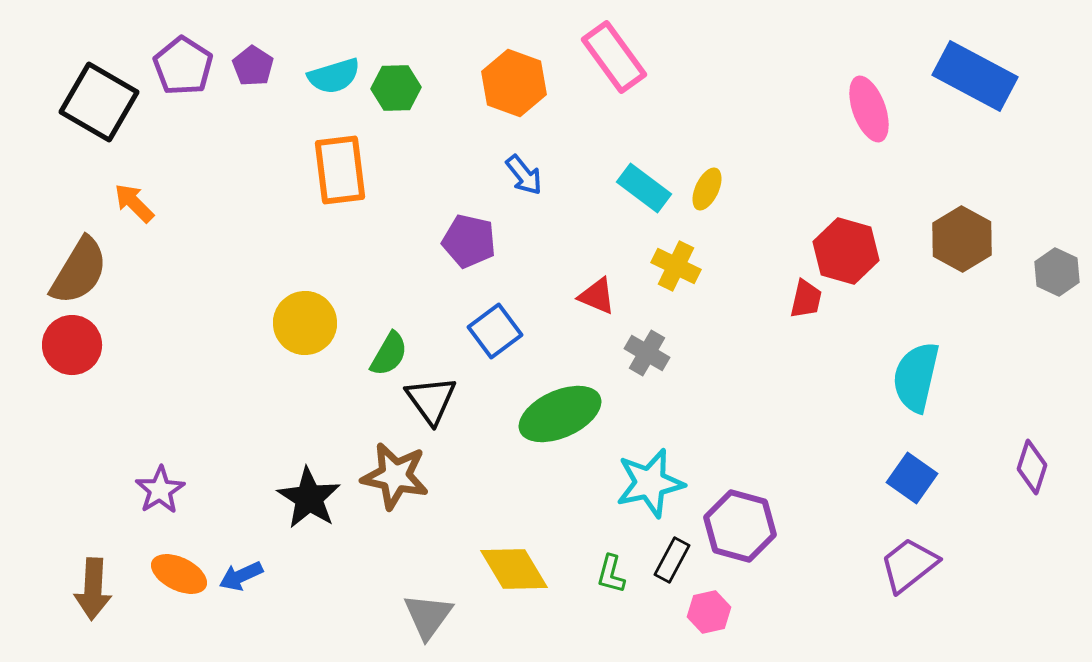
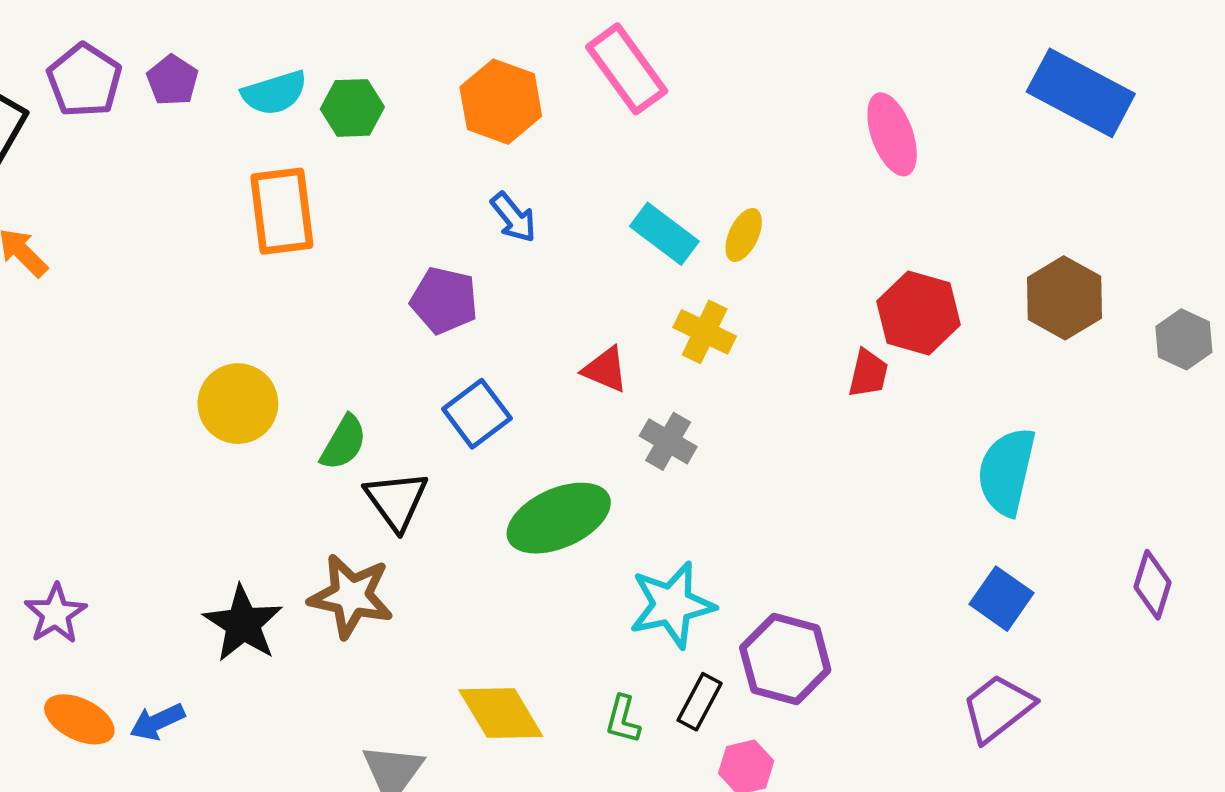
pink ellipse: (869, 109) -> (892, 134), moved

